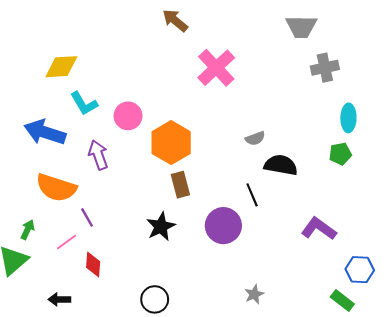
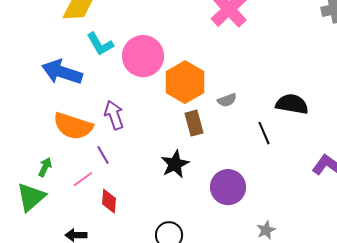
pink circle: (128, 116) -> (143, 56), size x1.5
gray semicircle: (255, 138) -> (227, 100), moved
purple arrow: (98, 155) -> (114, 115), moved
purple circle: (223, 226) -> (228, 187), moved

